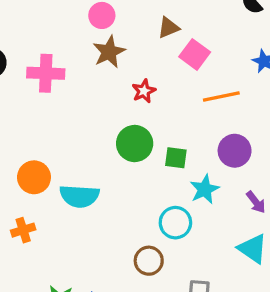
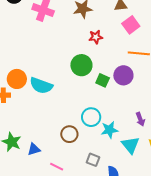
purple circle: (235, 151) -> (123, 75), moved
orange circle: (34, 177) -> (17, 79), moved
cyan star: (205, 189) -> (109, 130), moved

